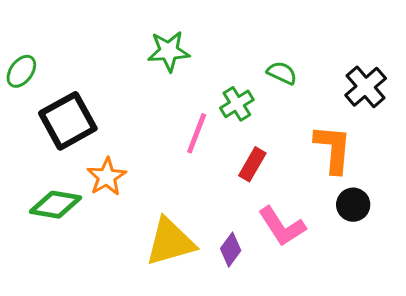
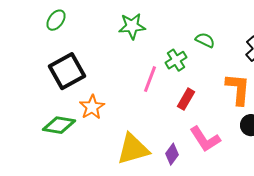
green ellipse: (21, 71) -> (56, 20), moved

